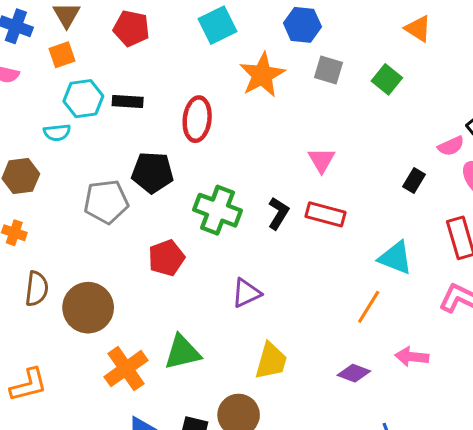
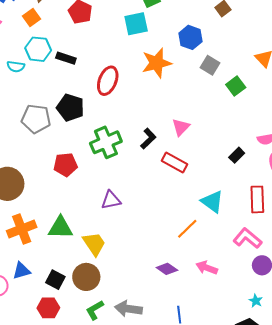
orange square: (62, 55) -> (32, 18), turned -30
gray square: (329, 70) -> (210, 65), moved
green cross: (217, 210) -> (106, 142), turned 32
black L-shape: (278, 213) -> (148, 139), moved
yellow trapezoid: (271, 361) -> (94, 244), moved, turned -64

